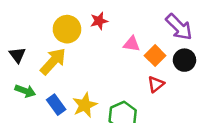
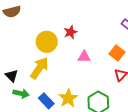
pink triangle: (132, 44) -> (84, 57), moved
black triangle: (17, 55) -> (12, 76), moved

